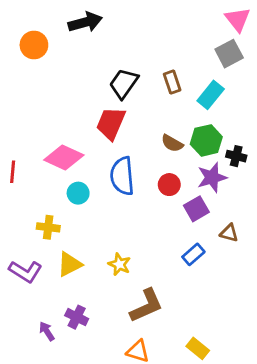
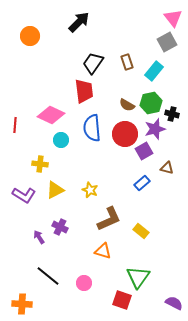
black arrow: (85, 22) -> (79, 22), moved, turned -30
red trapezoid: (111, 123) -> (84, 91), turned 150
red circle: (169, 185) -> (125, 134), size x1.6
yellow rectangle: (198, 348) -> (141, 231), moved

